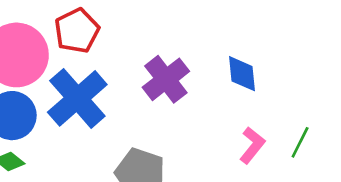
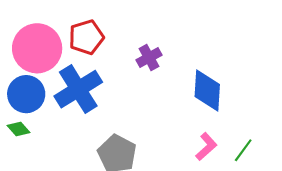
blue diamond: (242, 74) -> (207, 91), size x1.4
purple cross: (166, 79) -> (149, 57), moved, size x0.7

